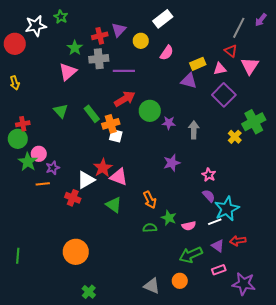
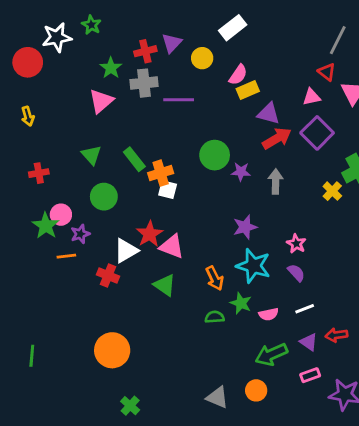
yellow rectangle: (198, 64) -> (248, 90), moved
red arrow: (125, 99) -> (277, 138), moved
green circle: (18, 139) -> (104, 197), moved
cyan star: (227, 209) -> (253, 266), moved, turned -30

